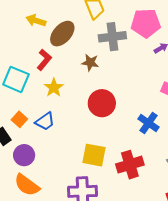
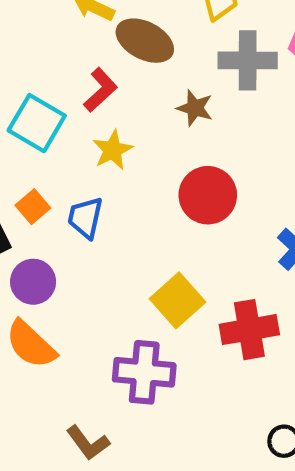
brown ellipse: (62, 34) -> (145, 41), turned 68
blue trapezoid: (45, 121) -> (85, 218), turned 130
yellow square: (94, 155) -> (178, 300), turned 30

